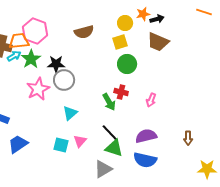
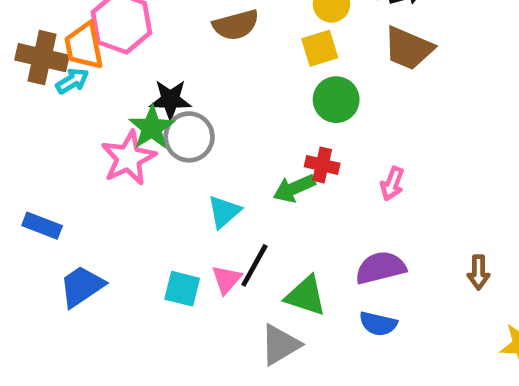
orange trapezoid: (19, 41) -> (84, 46), turned -95
green star: (31, 59) -> (152, 128), moved
green arrow: (109, 102) -> (294, 188), turned 96
cyan triangle: (70, 113) -> (224, 212), moved
black line: (110, 133) -> (254, 265), moved, turned 72
blue semicircle: (145, 160) -> (378, 324), size x0.7

